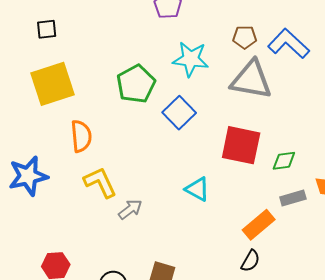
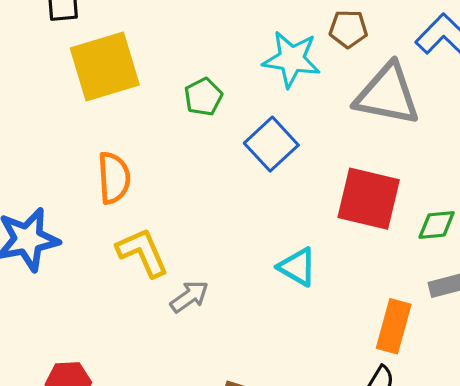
brown pentagon: (245, 37) -> (348, 29), moved
yellow square: (52, 84) -> (105, 66), moved
green pentagon: (136, 84) -> (203, 97), size x0.6
orange rectangle: (259, 225) -> (394, 326), turned -36

